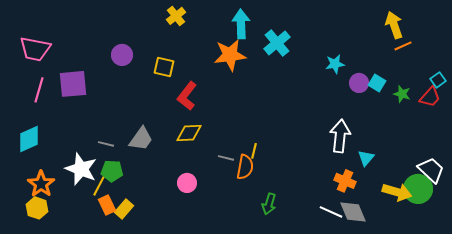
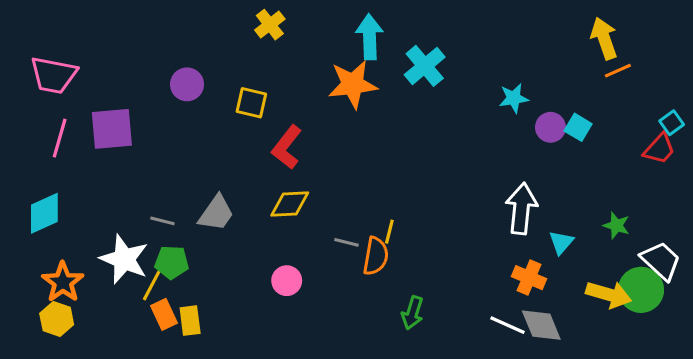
green star: (402, 94) -> (616, 225), moved
yellow rectangle: (124, 209) -> (190, 321), turned -48

